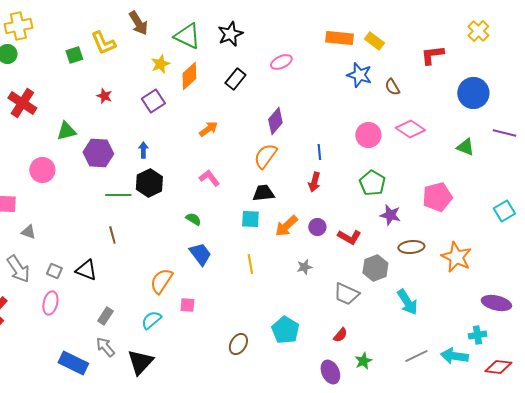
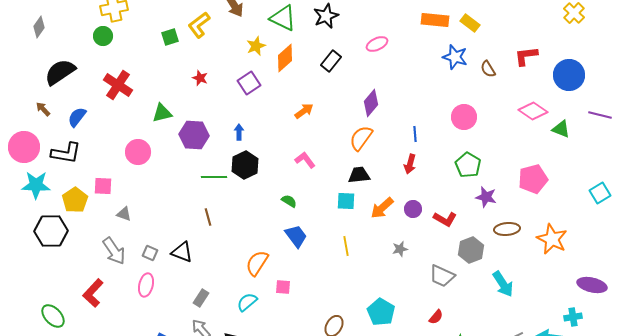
yellow L-shape: (103, 43) -> (199, 25), turned 76
red L-shape: (432, 55) -> (526, 56), moved
pink diamond: (410, 129) -> (533, 111), moved

